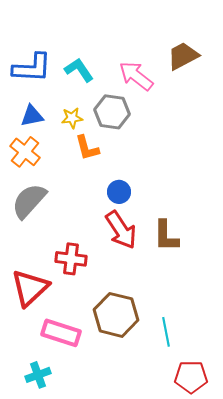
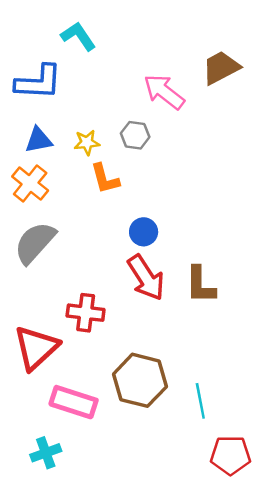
cyan L-shape: (79, 70) -> (78, 36), moved
gray hexagon: (112, 112) -> (135, 135), size x0.7

